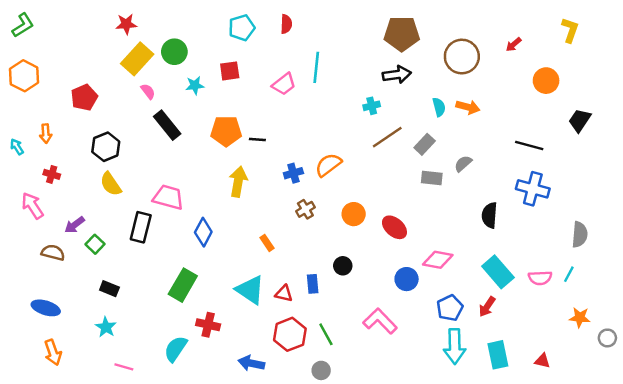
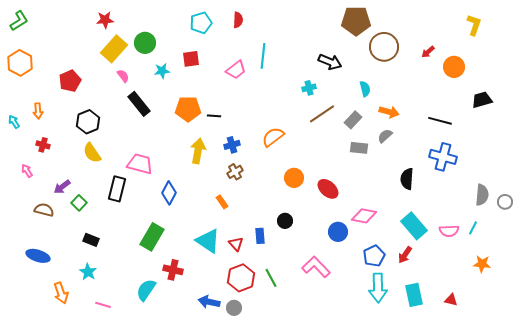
brown pentagon: (402, 34) -> (356, 21), moved
red arrow: (514, 45) -> (428, 52), moved
black arrow: (397, 75) -> (330, 62), turned 30
orange arrow: (468, 107) -> (389, 112), moved
black trapezoid: (580, 120) -> (482, 100), turned 40
blue cross: (293, 173) -> (232, 145), moved
pink arrow: (32, 206) -> (27, 171), size x0.6
brown cross: (305, 209) -> (235, 172), moved
red triangle: (284, 293) -> (236, 244), turned 35
gray circle: (607, 338) -> (505, 202), moved
orange arrow: (53, 352) -> (61, 293), moved
gray circle: (321, 370) -> (234, 308), moved

